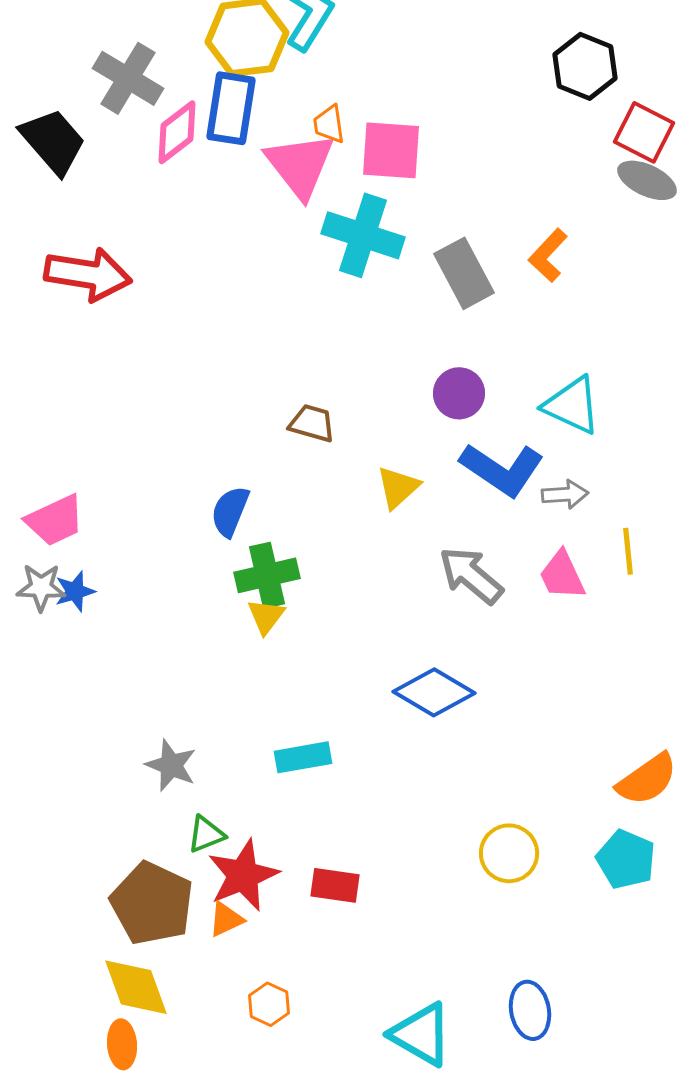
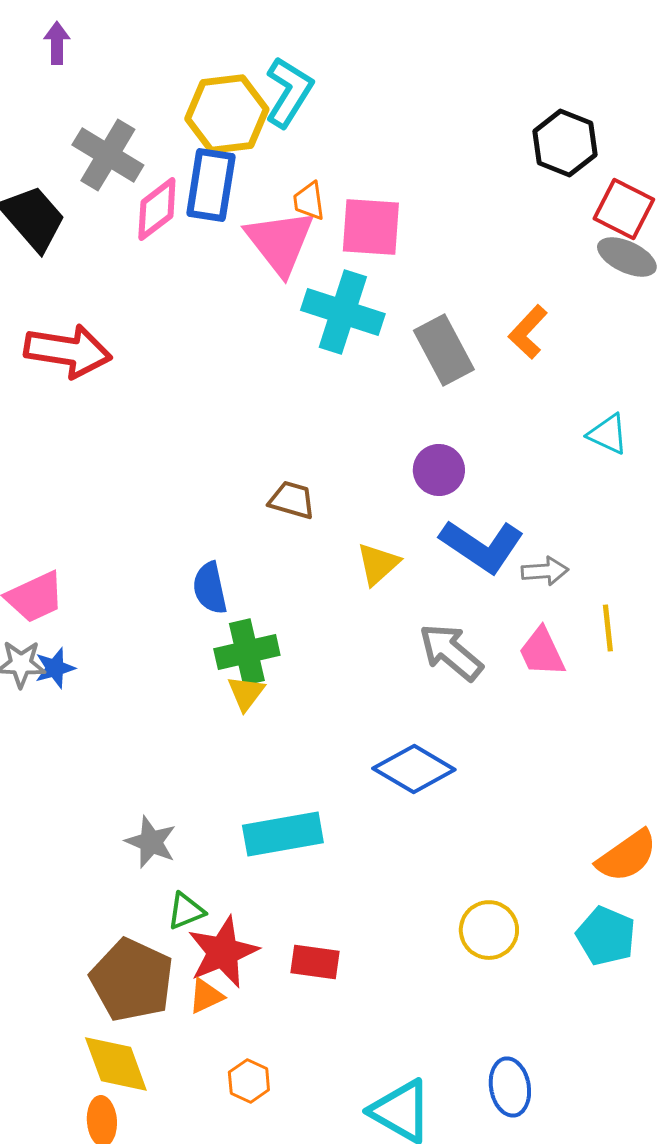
cyan triangle: (572, 405) -> (608, 434), moved, size x0.7
blue semicircle: (230, 511) -> (210, 588), turned -34
cyan rectangle: (303, 757) -> (283, 834), size x1.4

